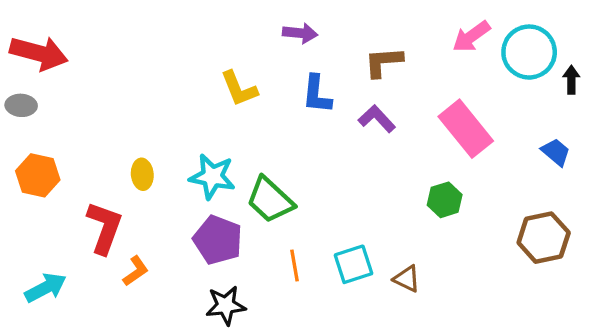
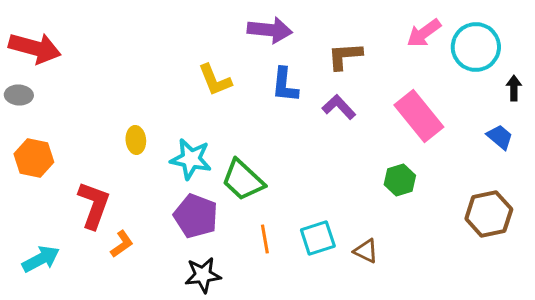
purple arrow: (300, 33) -> (270, 30), size x1.4
black arrow: (571, 80) -> (514, 88), moved
yellow ellipse: (142, 174) -> (136, 140), moved

